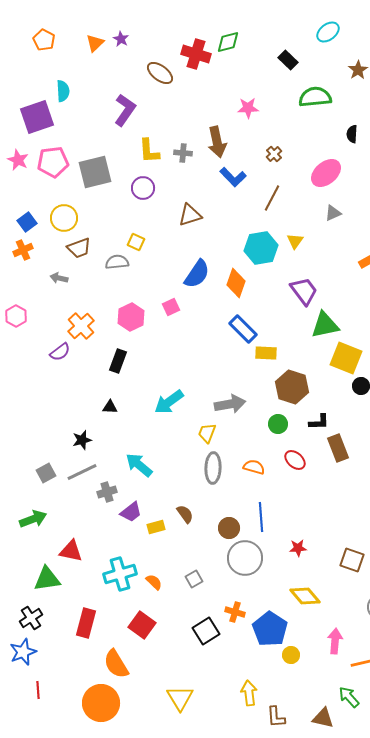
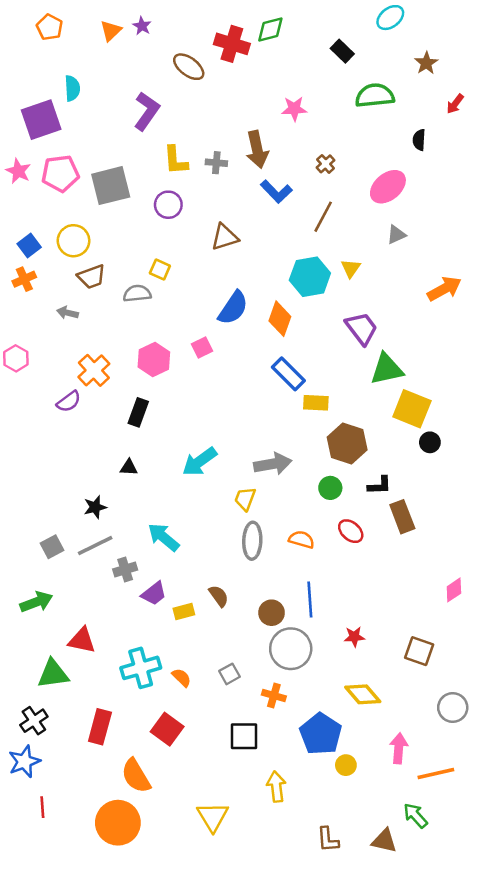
orange cross: (235, 612) -> (274, 696), moved
black square: (206, 631) -> (244, 736), turned 32
yellow arrow: (249, 693) -> (276, 787), moved

